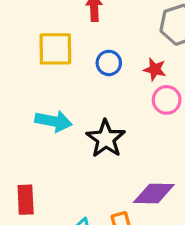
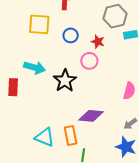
pink circle: (167, 100) -> (89, 61), moved
red rectangle: (26, 200) -> (13, 87), moved

